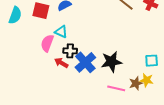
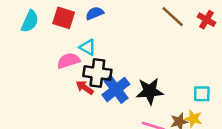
pink semicircle: (47, 43) -> (68, 61), turned 48
black cross: (70, 51) -> (97, 73), size x1.5

